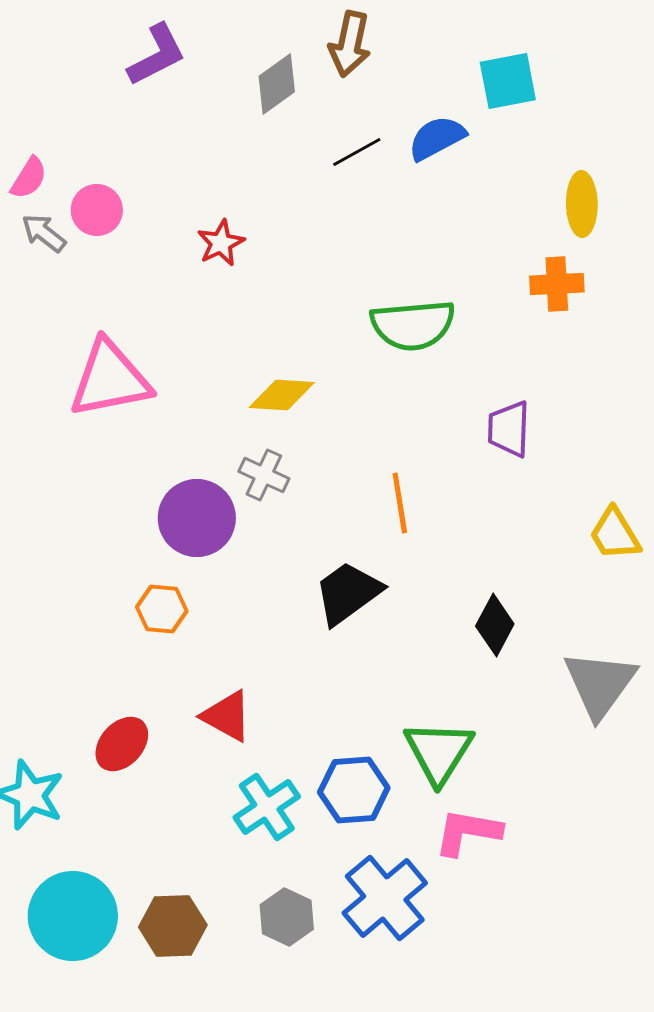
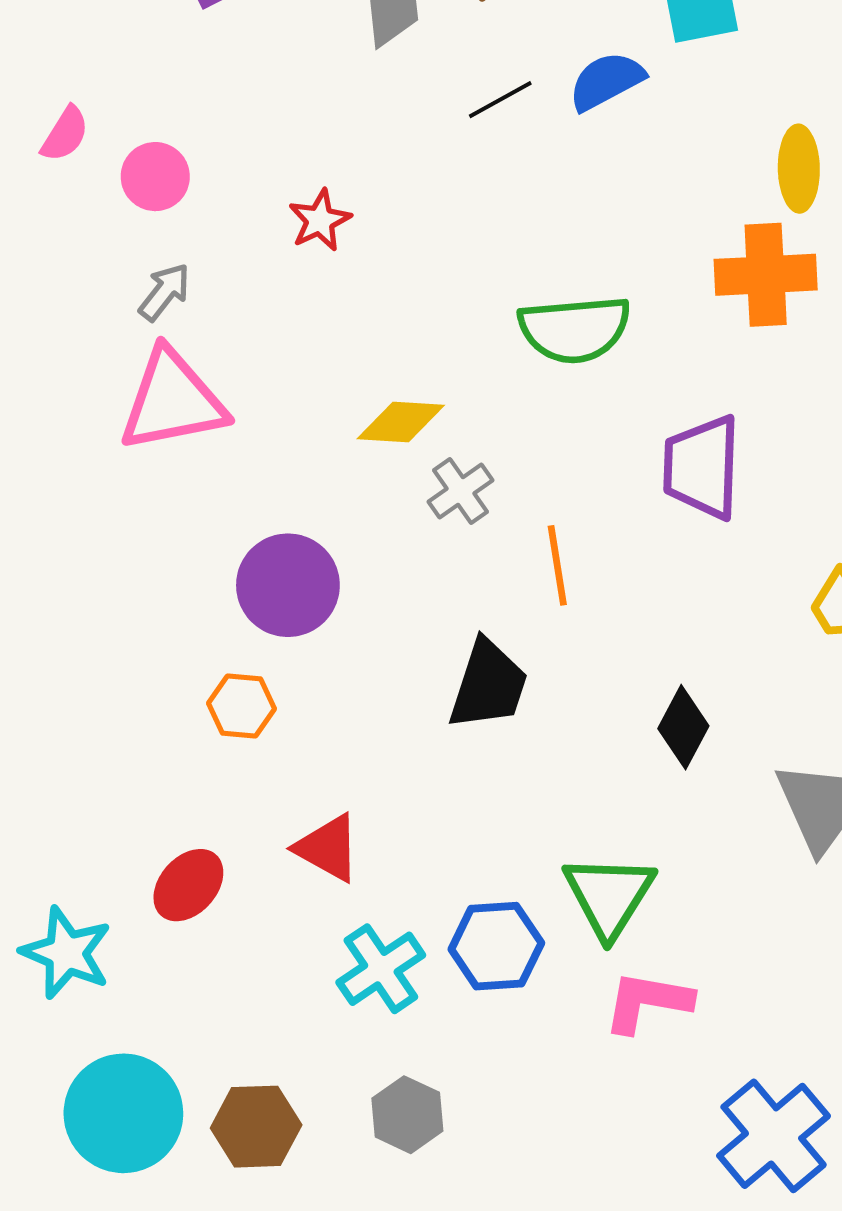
gray arrow: (44, 233) -> (165, 292), moved, turned 90
orange cross: (557, 284) -> (766, 275), size x1.4
purple trapezoid: (509, 429) -> (702, 467), size x1.4
gray cross: (264, 475) -> (460, 491), moved, turned 30
black trapezoid: (348, 593) -> (488, 685), turned 144
blue cross: (385, 898) -> (774, 1136), moved

